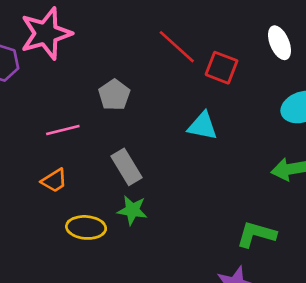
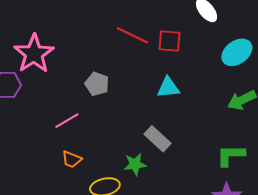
gray rectangle: (127, 167) -> (158, 139), moved
orange trapezoid: (54, 180) -> (72, 159), turned 70

